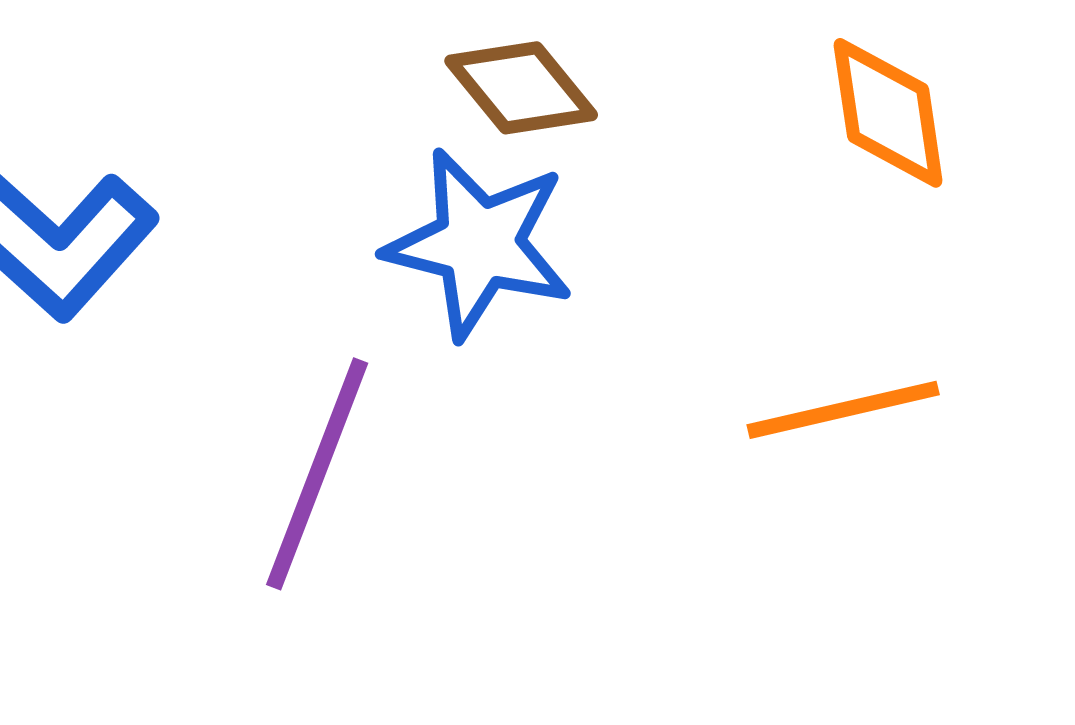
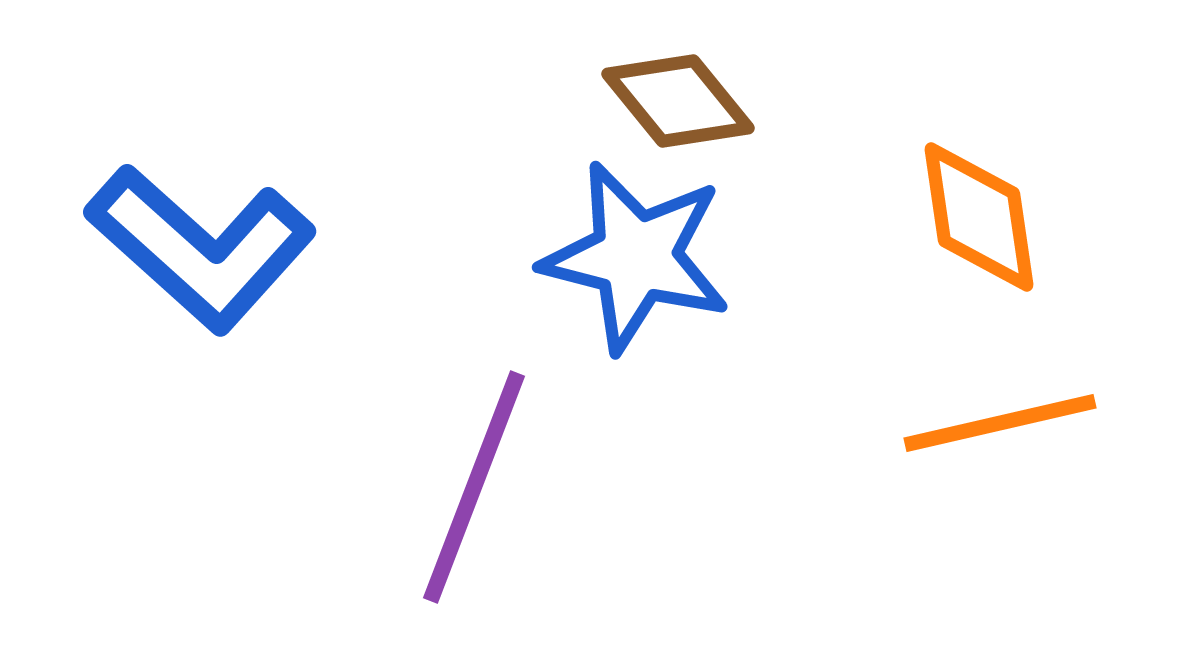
orange diamond: (888, 113) -> (979, 217), moved

